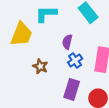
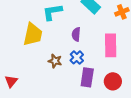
blue cross: (75, 60) -> (77, 57), moved

